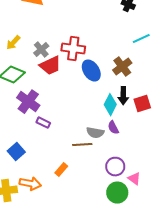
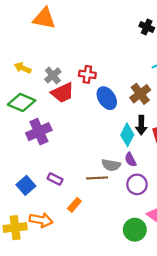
yellow arrow: (13, 43) -> (23, 68), turned 70
red cross: (73, 49) -> (87, 74), size x0.7
purple cross: (28, 102) -> (39, 132), turned 30
purple rectangle: (43, 123) -> (55, 179), moved
purple circle: (115, 167) -> (137, 184), moved

